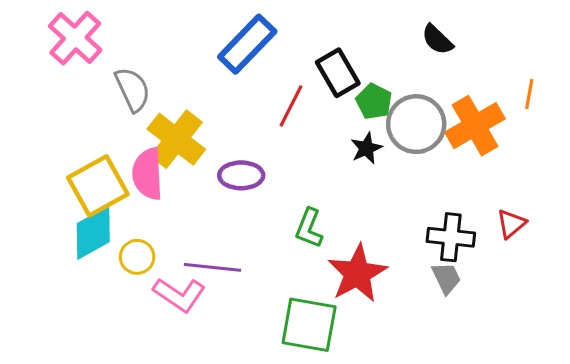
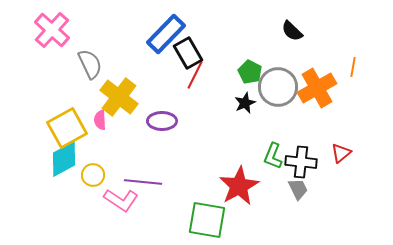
black rectangle: (338, 73) -> (188, 53), moved
pink semicircle: (148, 174) -> (100, 120), size x0.6
green L-shape: (309, 228) -> (273, 156), moved

